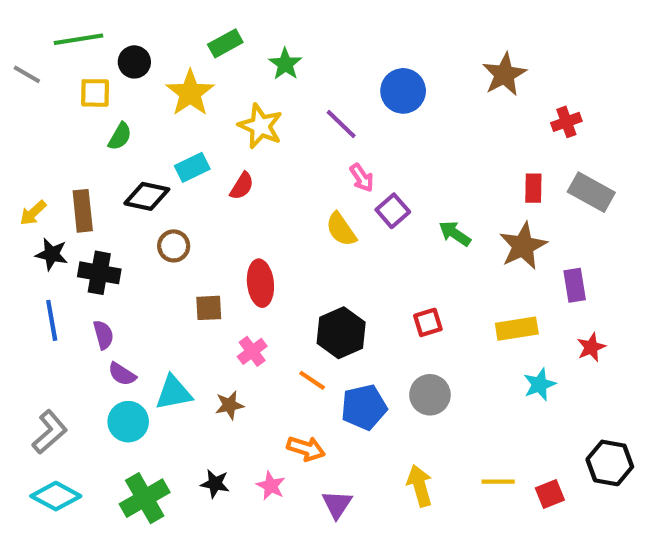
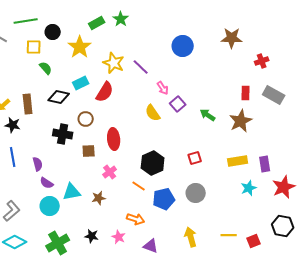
green star: (285, 64) -> (121, 19), moved
brown star: (504, 74) -> (232, 38), turned 30
purple line: (341, 124) -> (141, 67), moved
green semicircle: (120, 136) -> (46, 68), turned -72
red semicircle: (242, 186) -> (105, 92), size x1.5
brown circle: (174, 246) -> (86, 119), moved
black cross: (99, 273) -> (63, 134), moved
purple rectangle: (575, 285) -> (265, 164), moved
red star: (591, 347) -> (284, 187), moved, size x1.6
purple triangle: (337, 504) -> (151, 246), turned -42

